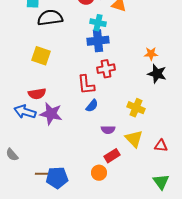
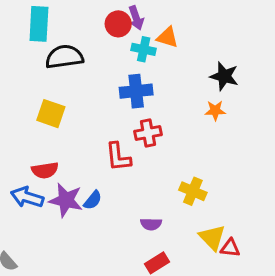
cyan cross: (98, 23) -> (144, 49), moved
black star: (157, 74) -> (224, 76), moved
blue semicircle: (92, 106) -> (93, 200), moved
yellow triangle: (134, 139) -> (212, 238), moved

